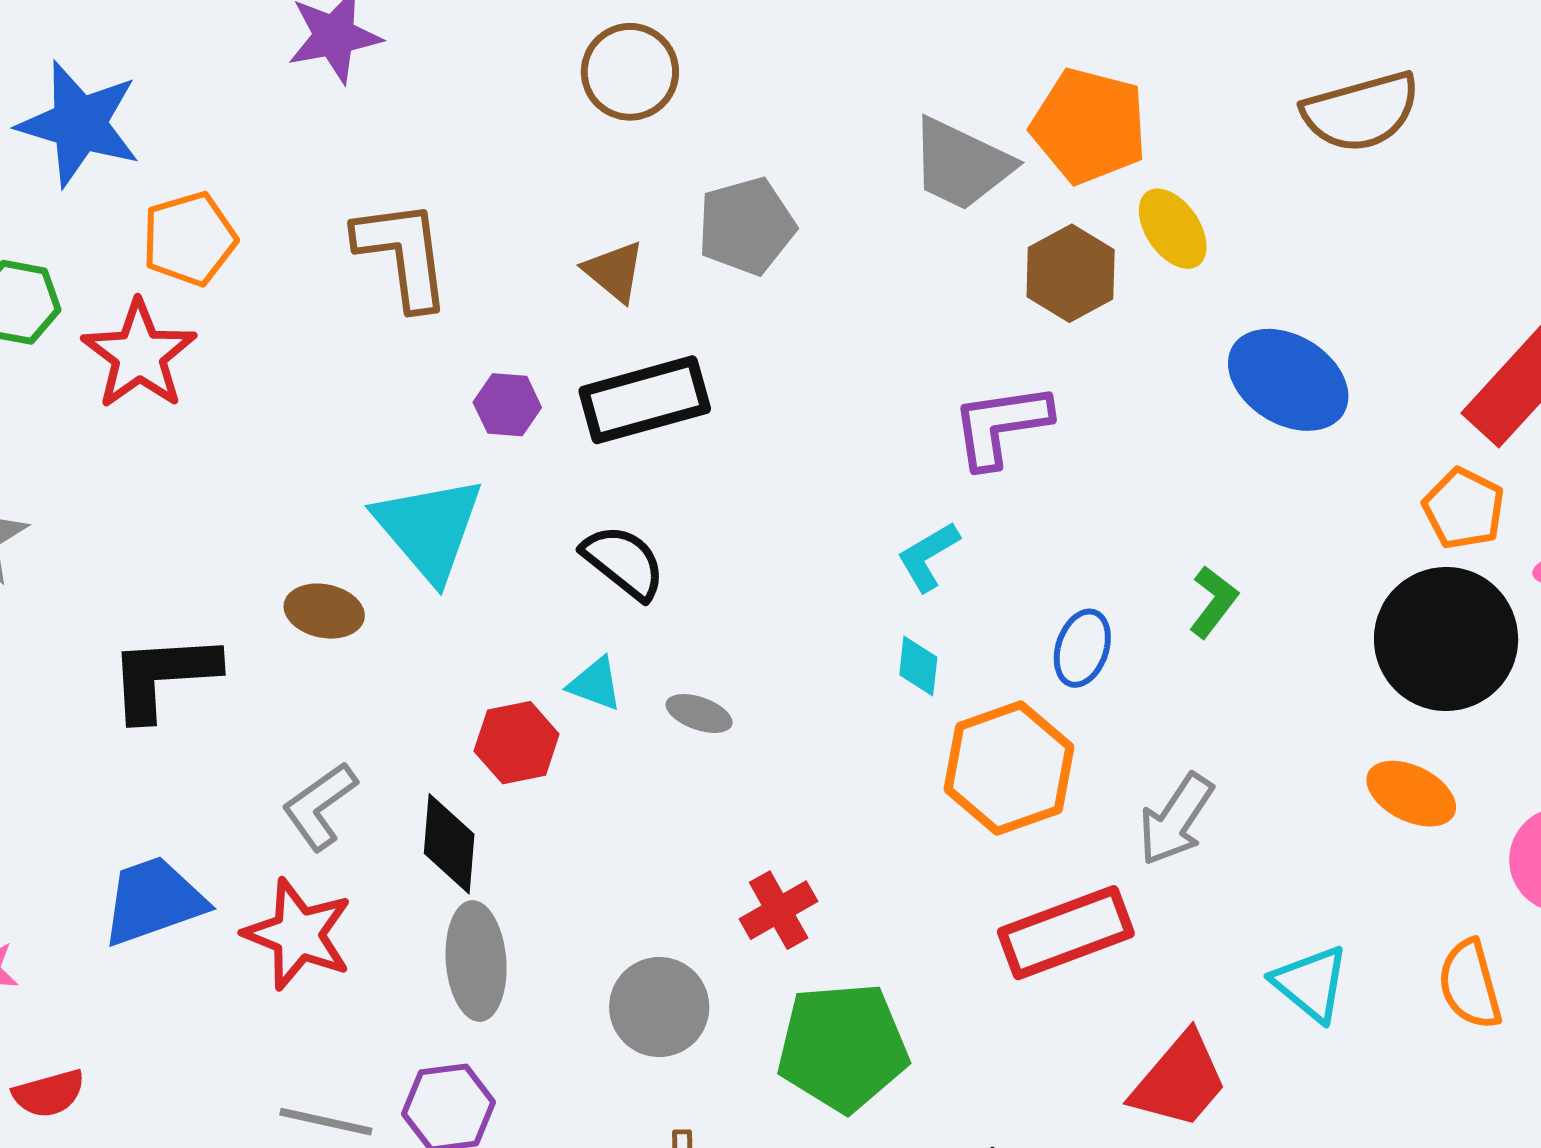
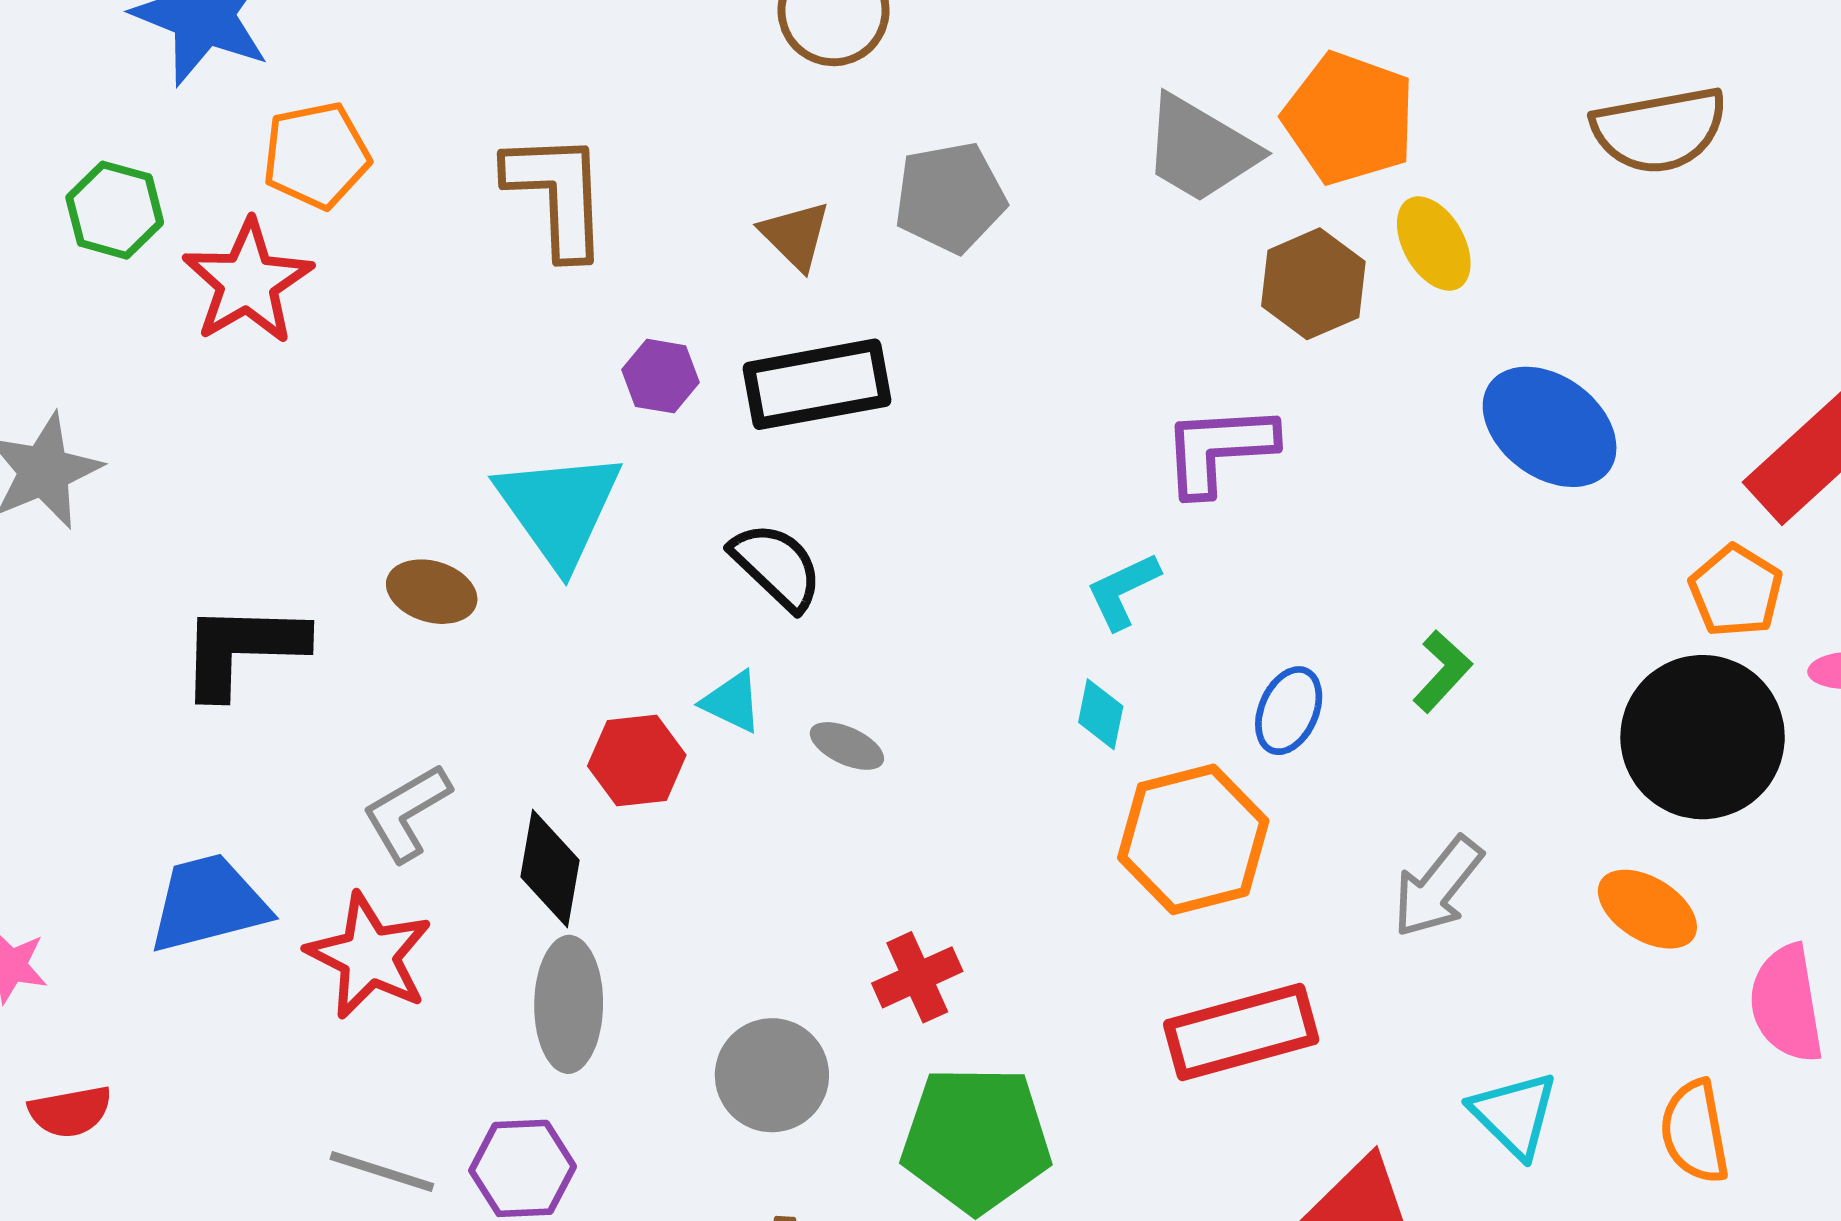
gray arrow: (1176, 819) -> (1438, 887), moved

